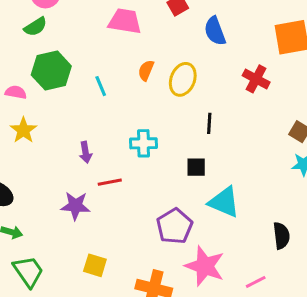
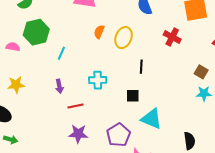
cyan line: (101, 86) -> (61, 53), moved, turned 48
yellow star: (23, 130) -> (16, 85), moved, turned 30
purple star: (75, 206) -> (78, 134), moved

